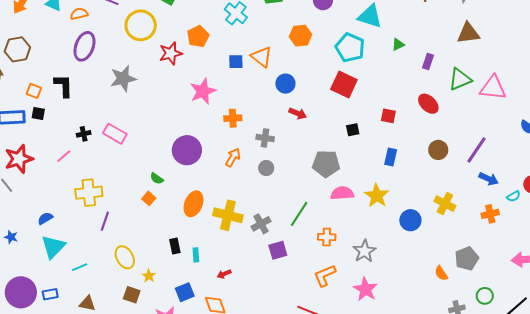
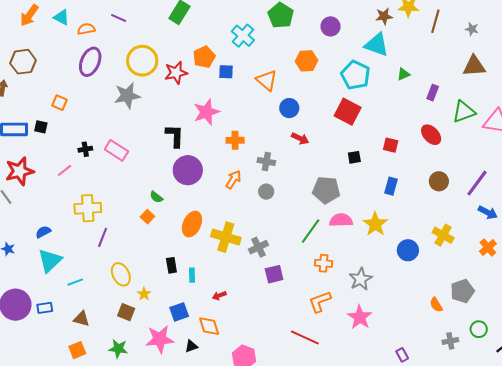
yellow circle: (141, 25) -> (142, 61), moved
blue square: (236, 62) -> (226, 72), moved
black L-shape: (63, 86) -> (175, 136), moved
orange square: (34, 91) -> (60, 103), moved
green line: (299, 214) -> (311, 231), moved
orange cross: (490, 214) -> (488, 248), turned -30

